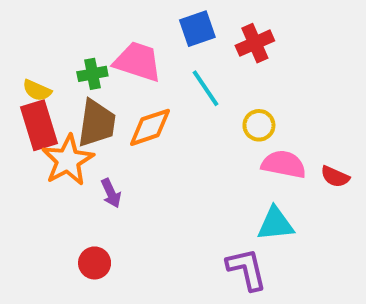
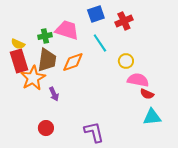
red semicircle: (335, 177) -> (147, 94), moved
cyan triangle: (275, 224) -> (152, 117), moved
purple L-shape: (247, 269) -> (94, 132), moved

